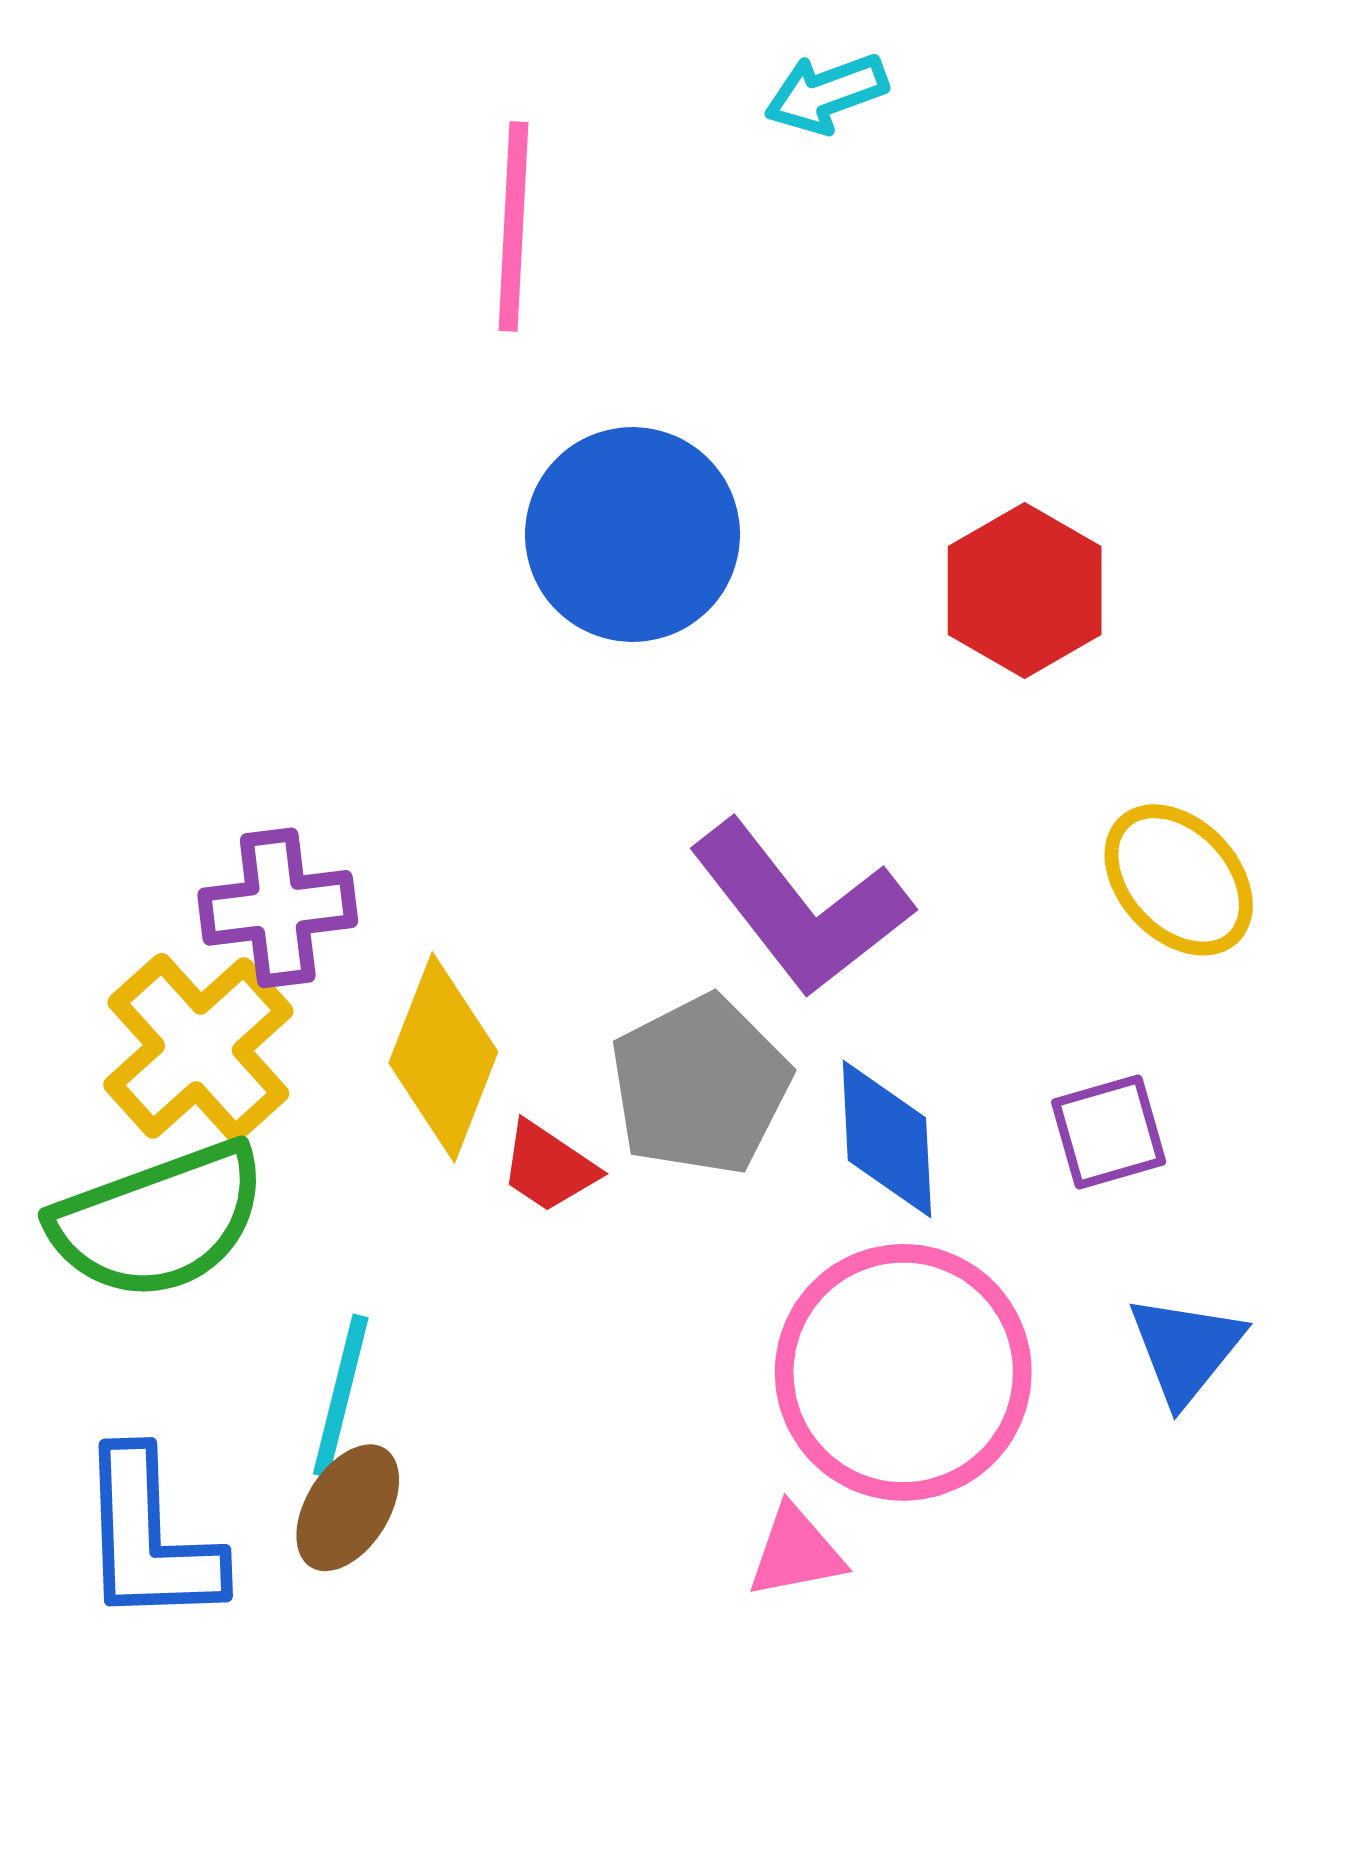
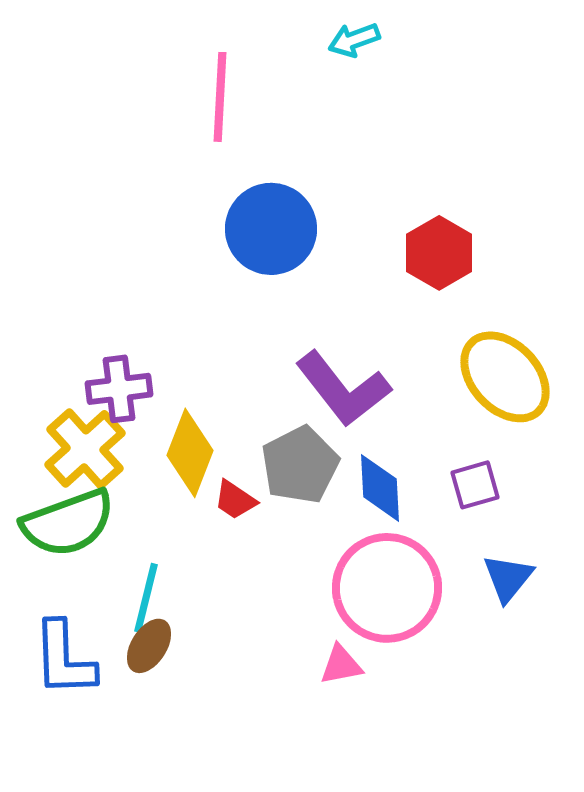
yellow ellipse: (1179, 880) -> (505, 377), size x1.4

